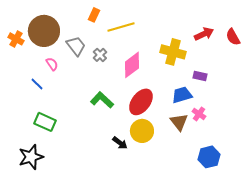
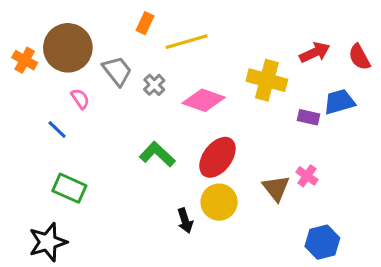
pink diamond: (132, 65) -> (204, 100), turned 56
blue trapezoid: (182, 95) -> (339, 102), moved
black arrow: (120, 143) -> (185, 221), turned 35

